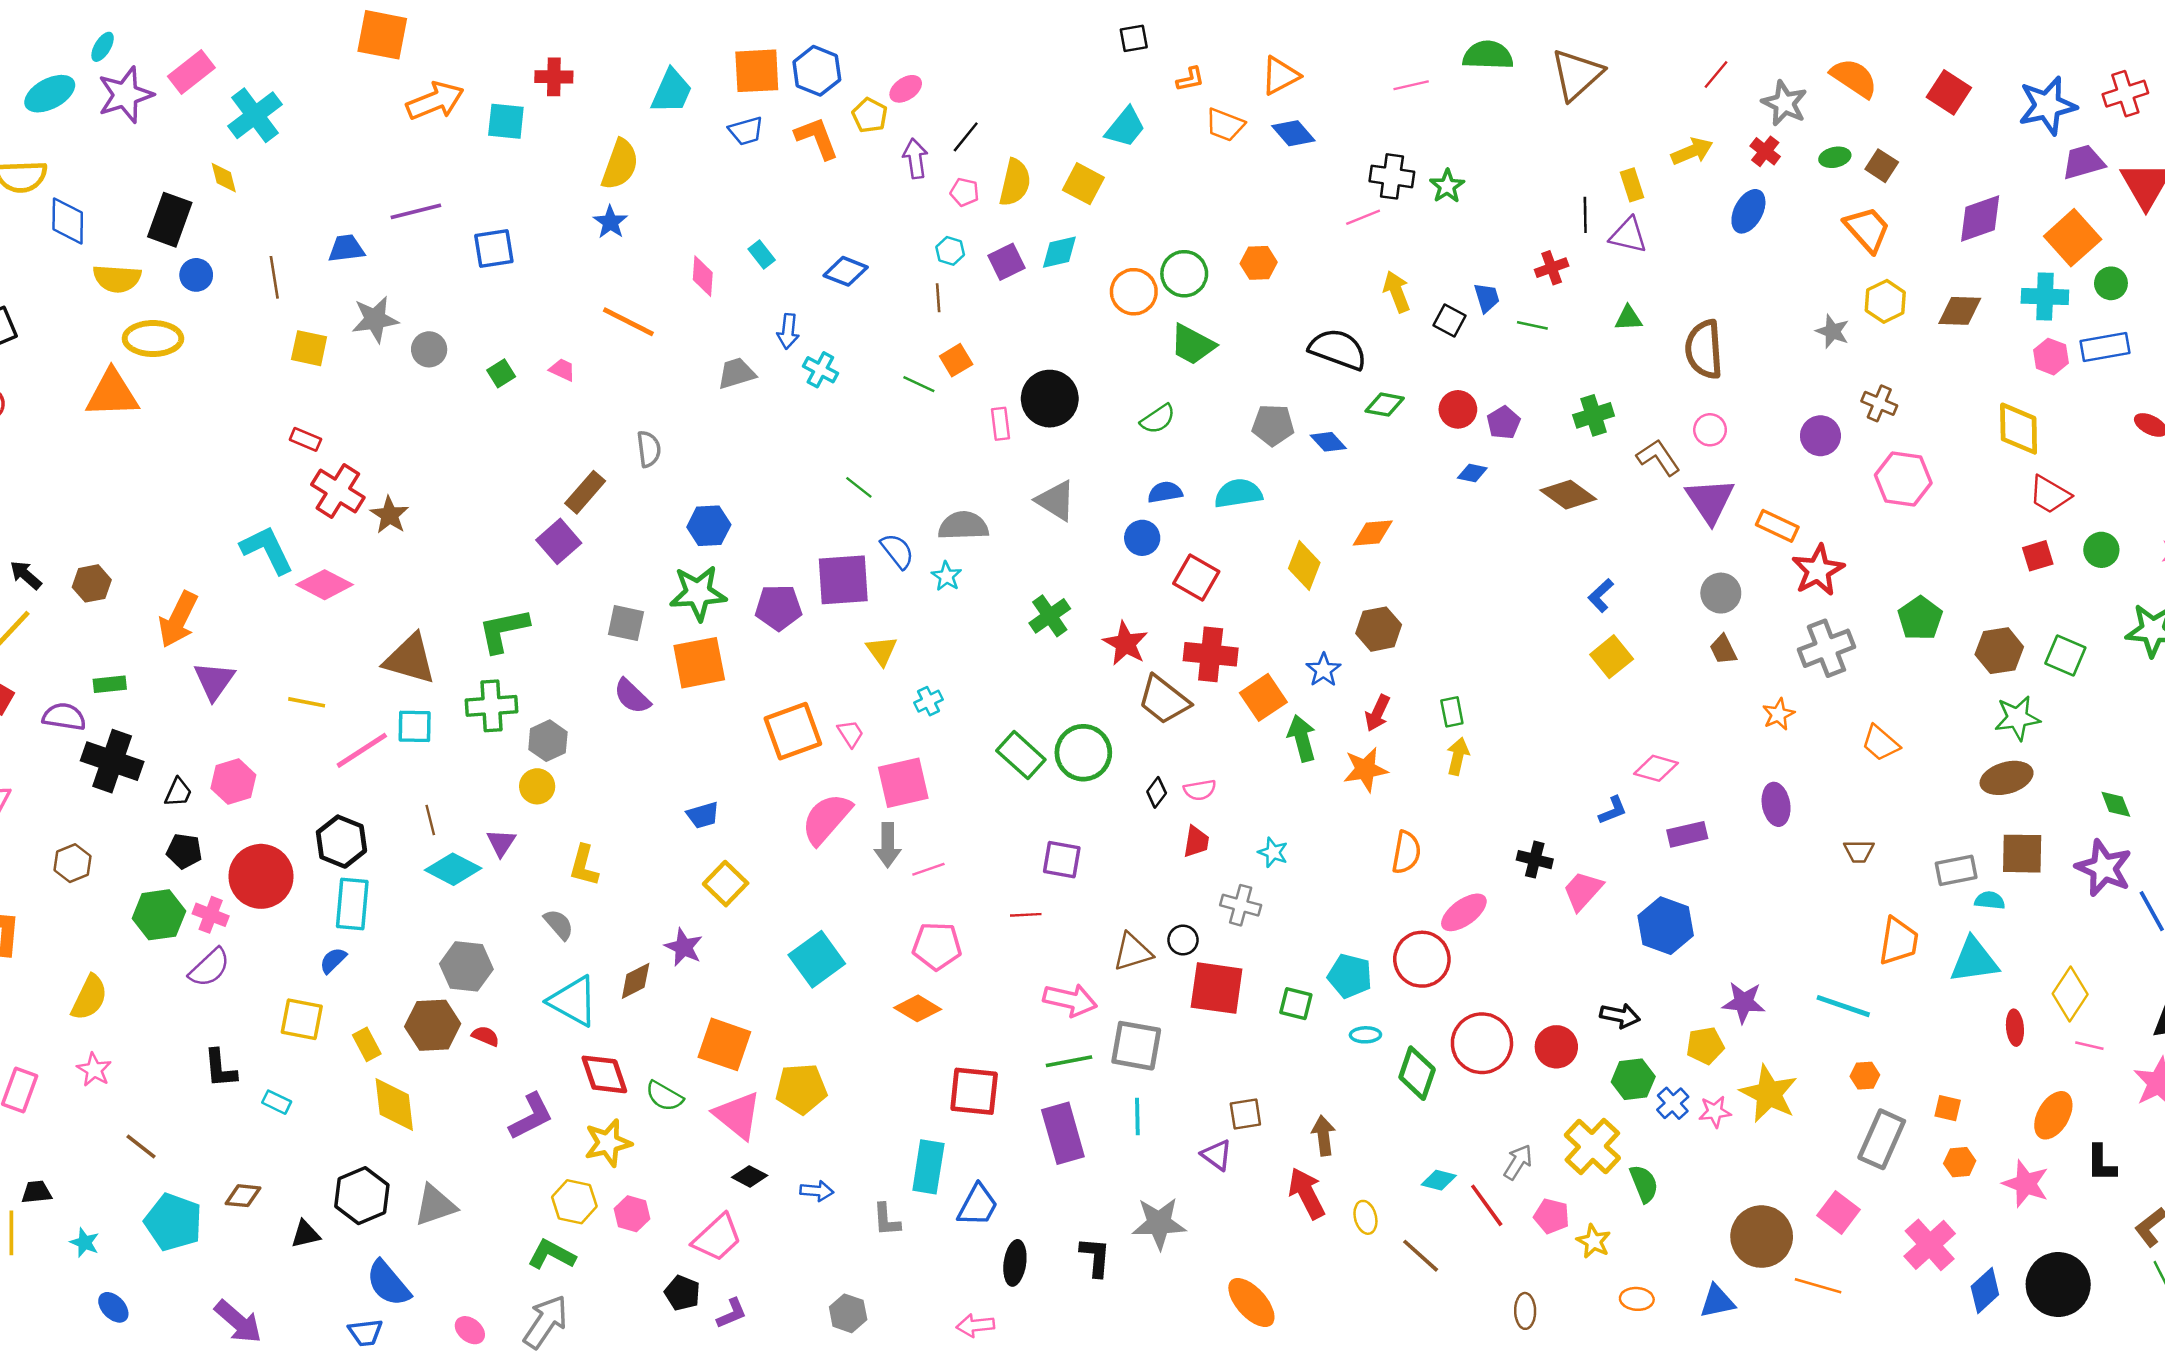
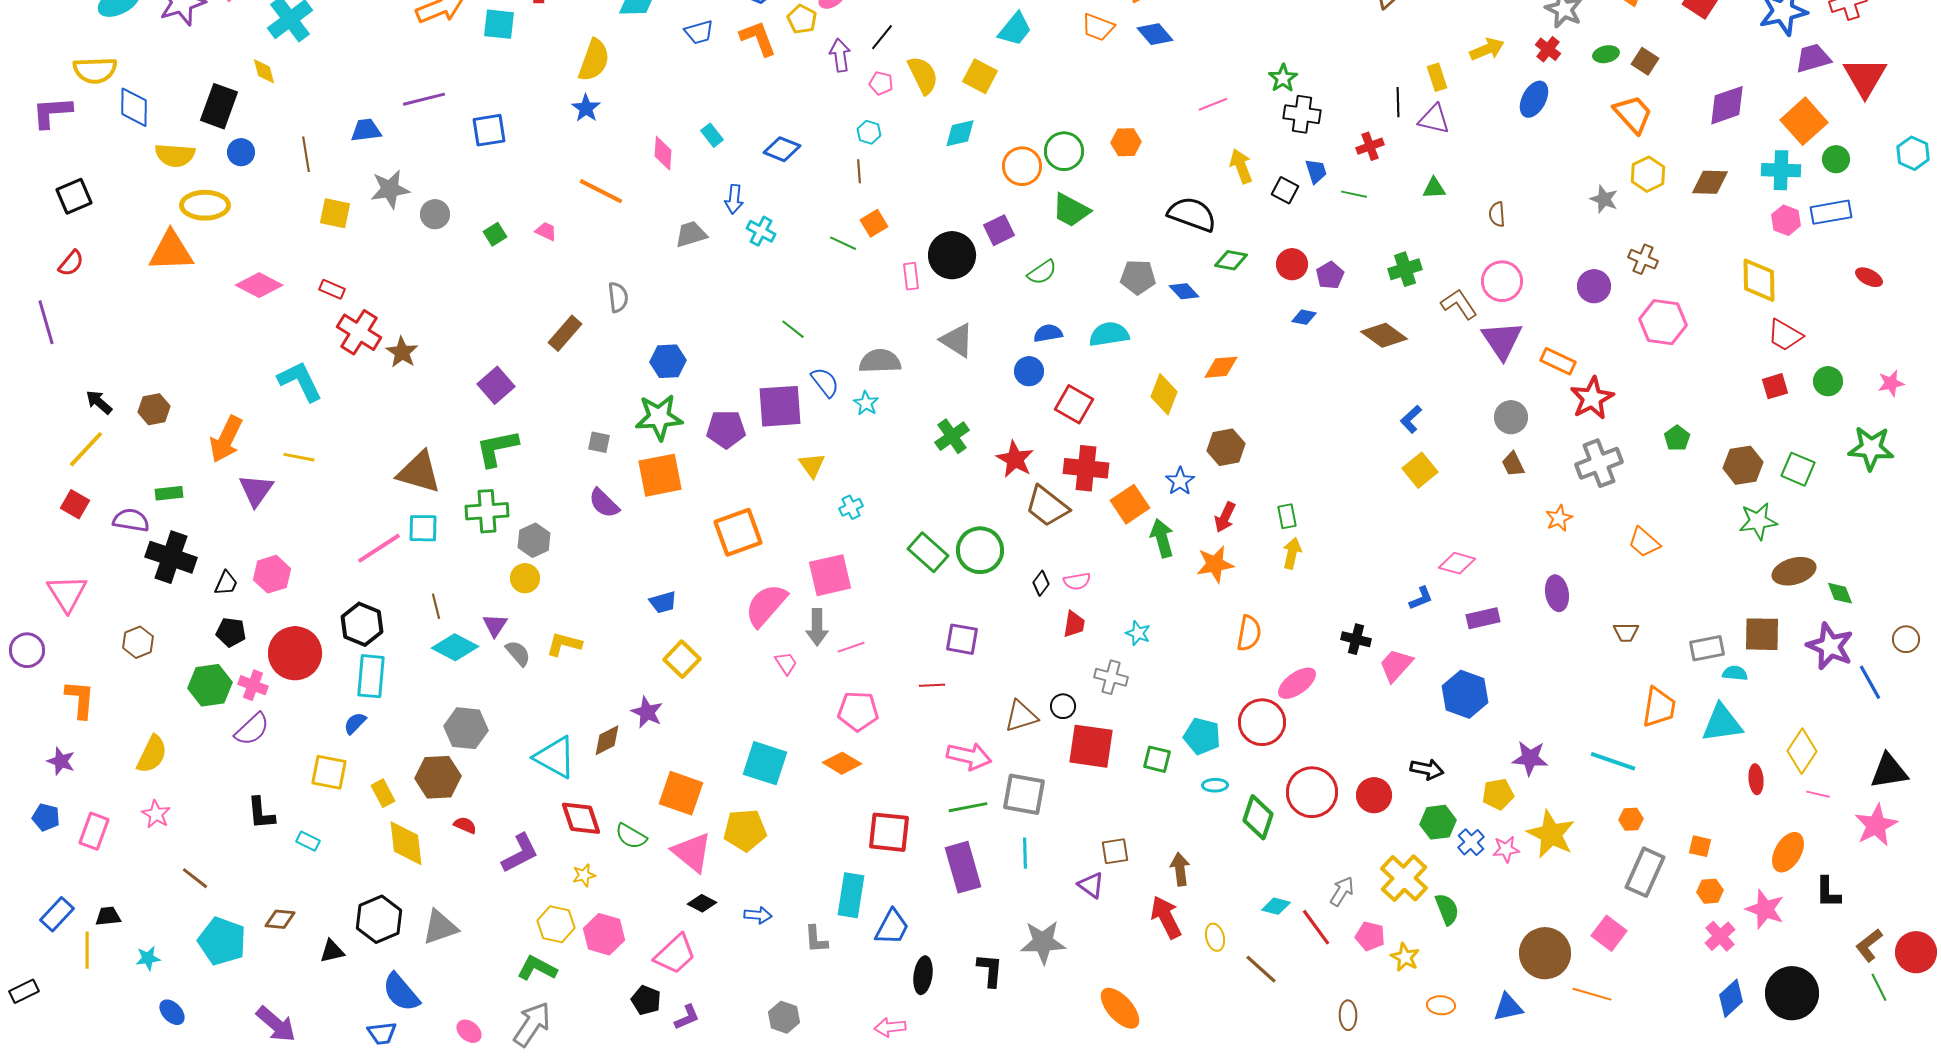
black cross: (1392, 176) -> (1302, 114), moved
yellow semicircle: (1015, 182) -> (923, 75), turned -39
purple square: (1007, 262) -> (999, 230), moved
brown semicircle: (1704, 349) -> (1497, 214), size x0.5
pink circle: (1710, 430) -> (1502, 281), size x1.5
purple square: (559, 541) -> (496, 385), moved
pink diamond: (325, 585) -> (259, 285), moved
green pentagon: (1920, 618) -> (1677, 438), size x0.7
gray square: (626, 623) -> (599, 442), size x0.7
yellow line: (307, 702) -> (299, 457), moved
pink trapezoid: (850, 734) -> (786, 663), moved
brown ellipse: (2007, 778) -> (1794, 571), moved
yellow L-shape: (584, 866) -> (564, 644), turned 90
gray semicircle: (559, 924) -> (518, 653), moved
cyan square: (817, 959) -> (765, 763), moved, turned -36
red semicircle: (486, 1036) -> (465, 825), moved
yellow star: (608, 1143) -> (584, 875), size x0.6
pink hexagon: (632, 1214) -> (604, 934), size x1.4
cyan star: (85, 1243) -> (148, 958), turned -30
pink cross: (1930, 1245) -> (1720, 936), moved, size x0.7

